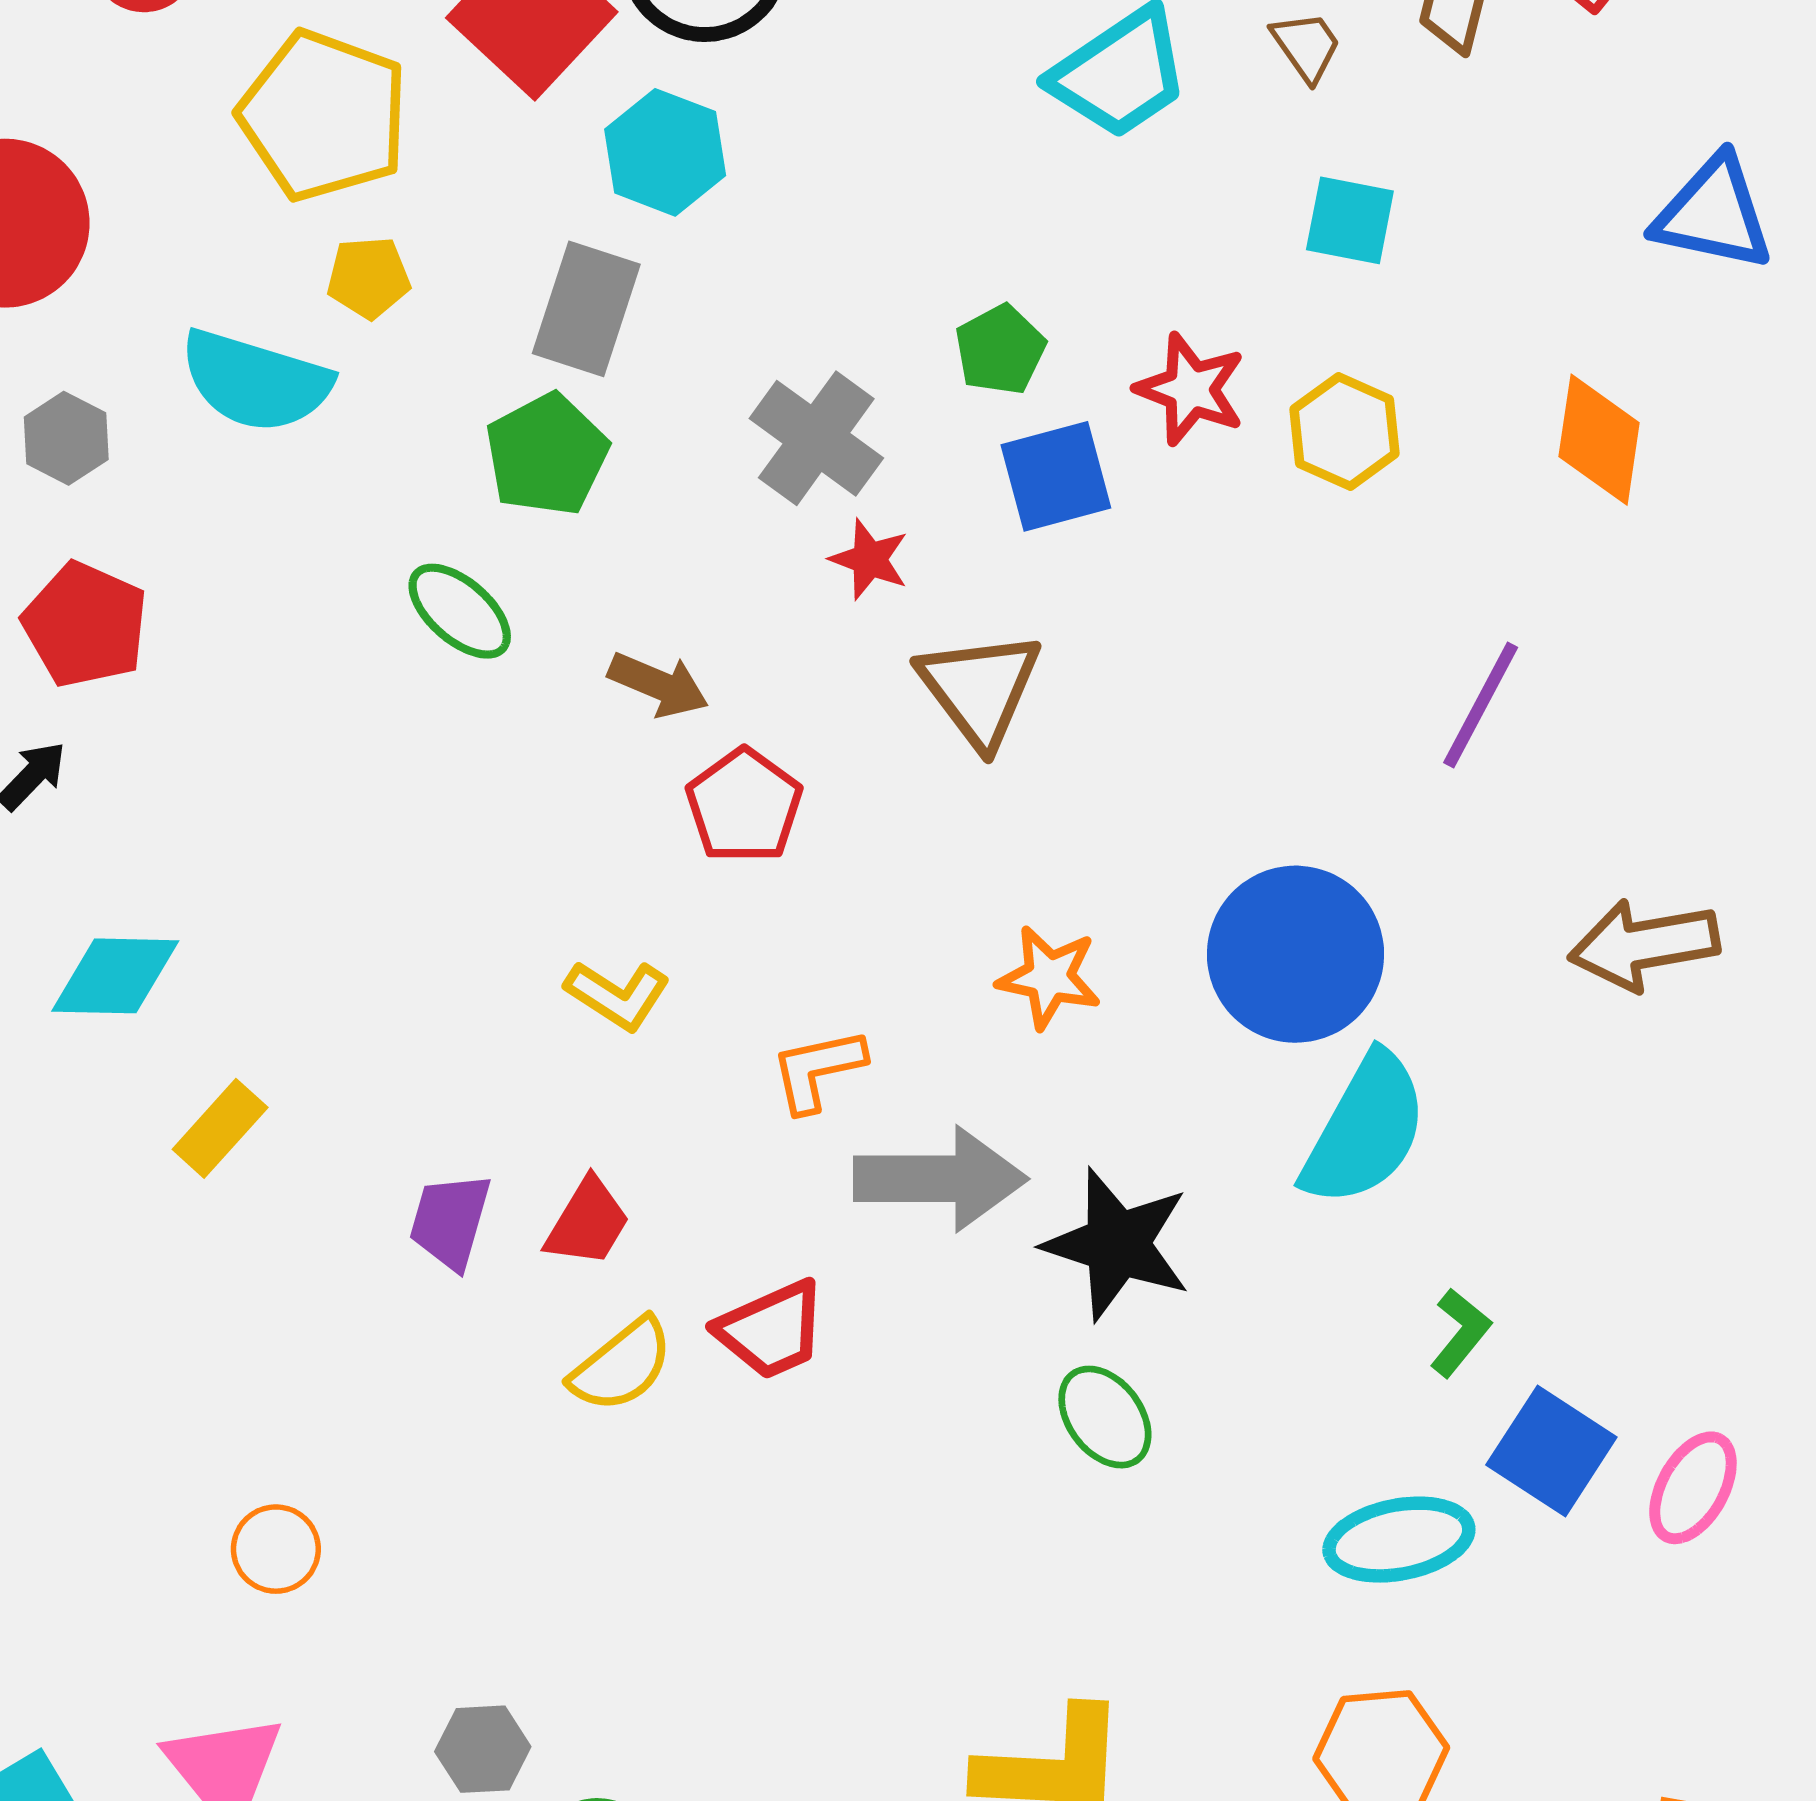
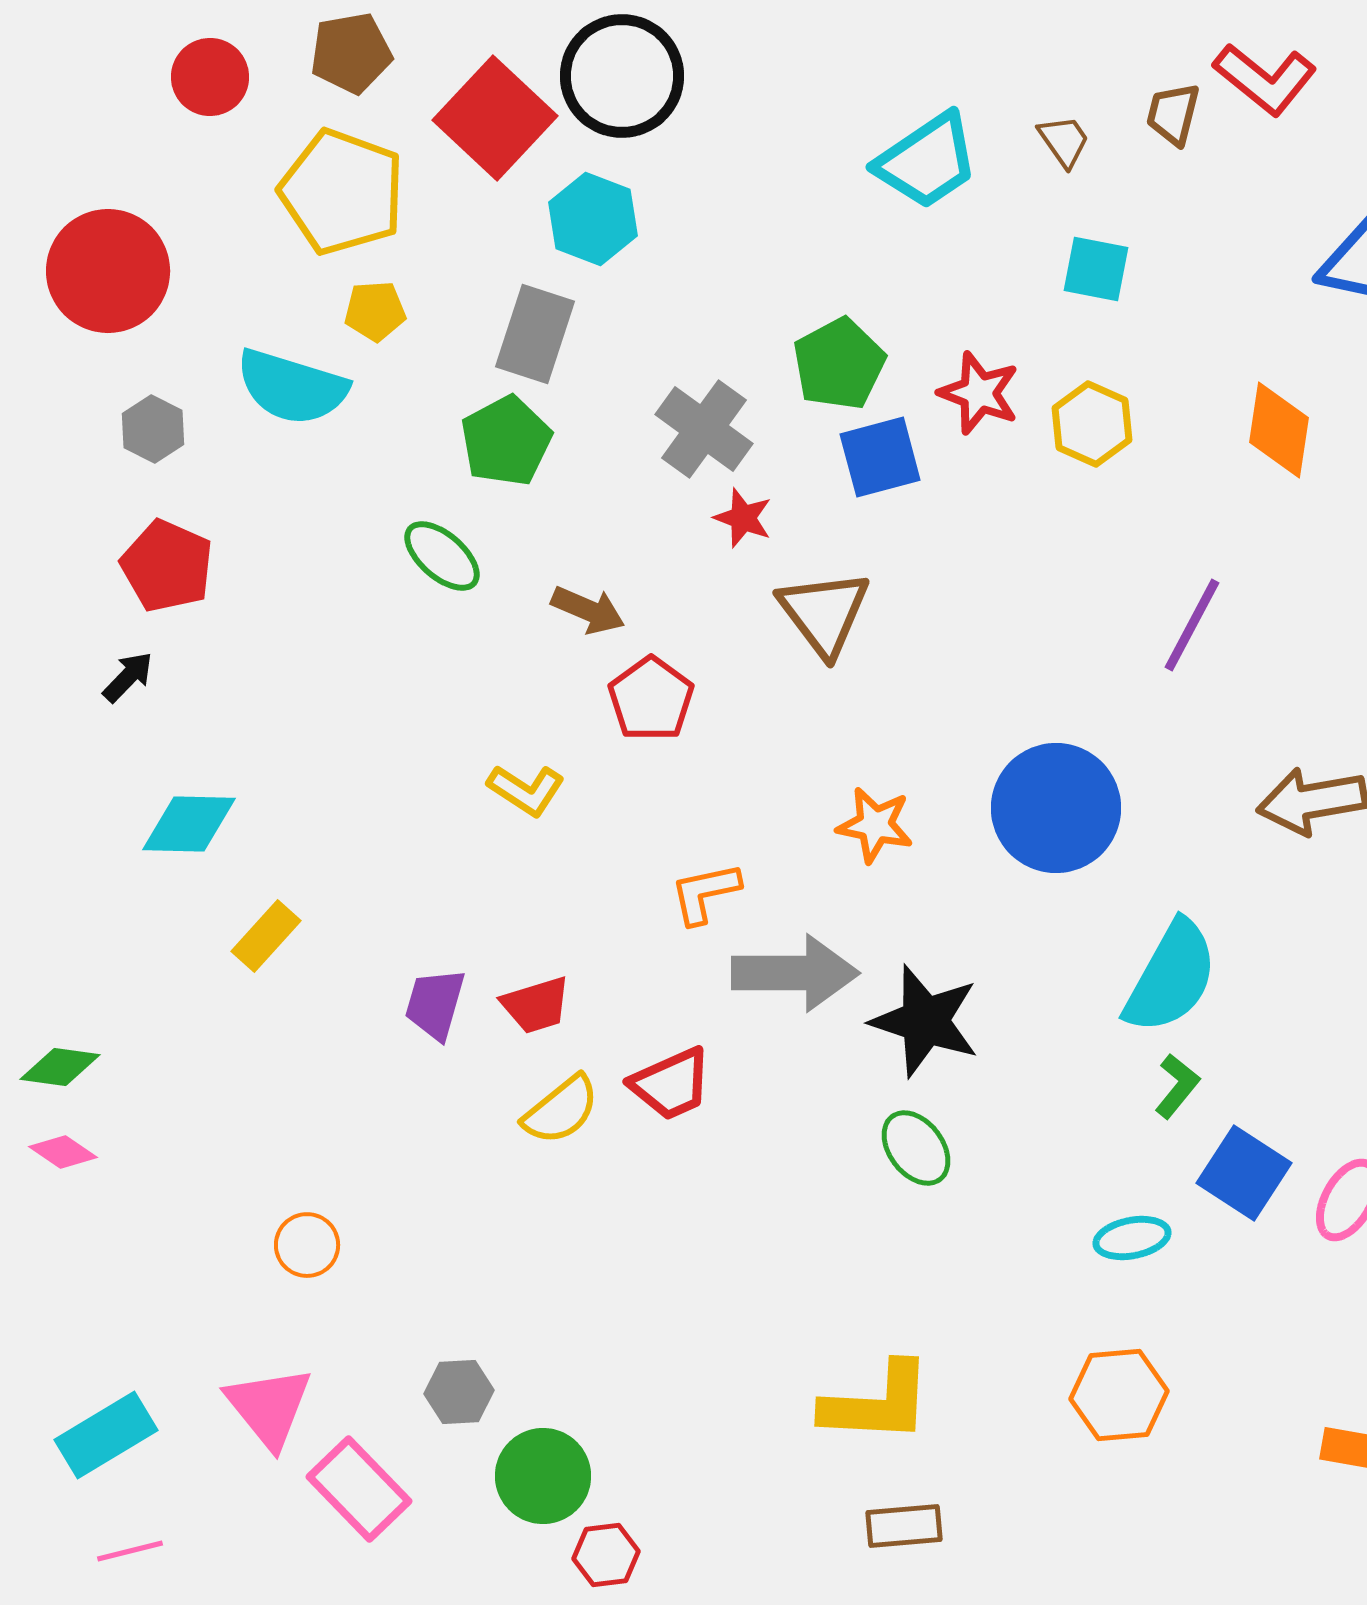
green pentagon: (1000, 350) -> (839, 364), size x1.4
yellow L-shape: (618, 995) -> (526, 790), moved
cyan semicircle: (1365, 1130) -> (1171, 977), moved
red trapezoid: (588, 1222) -> (536, 1005), turned 42
cyan ellipse: (1399, 1540) -> (1132, 1238), size x0.7

